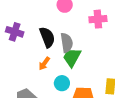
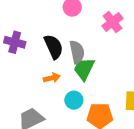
pink cross: (98, 19) -> (112, 22), turned -30
orange arrow: (44, 64) -> (52, 78), turned -136

